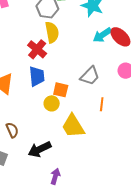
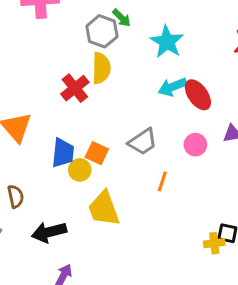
blue trapezoid: (37, 76) -> (63, 153), moved
orange line: (102, 104) -> (162, 181), moved

